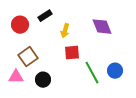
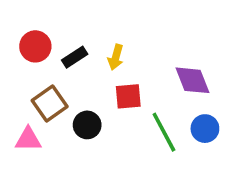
black rectangle: (45, 16) -> (75, 57), moved
purple diamond: (102, 27) -> (192, 80), moved
black circle: (43, 80) -> (87, 125), moved

